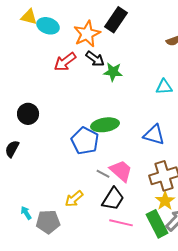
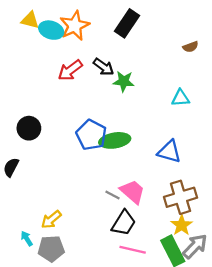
orange star: (87, 34) -> (75, 26), moved
blue pentagon: (85, 141) -> (91, 135), moved
yellow arrow: (74, 199) -> (51, 220), moved

